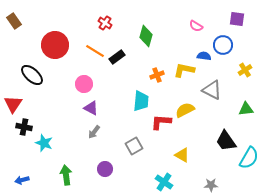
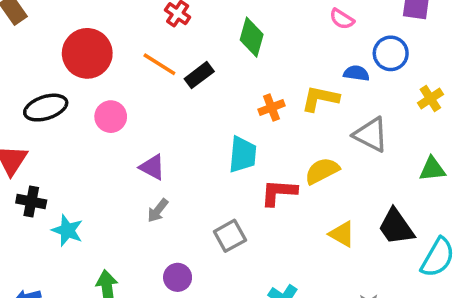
black ellipse: (32, 75) -> (46, 108), turned -60
pink circle: (84, 84) -> (111, 117), moved
yellow triangle: (182, 155) -> (342, 234), moved

